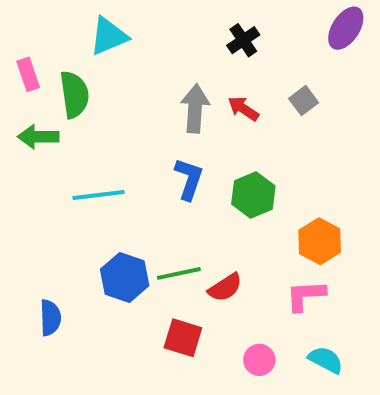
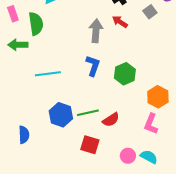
gray square: (304, 101) -> (150, 12), moved
red arrow: (243, 109) -> (120, 22), moved
pink L-shape: (306, 296) -> (151, 124), turned -65
cyan semicircle: (326, 360) -> (149, 157), moved

